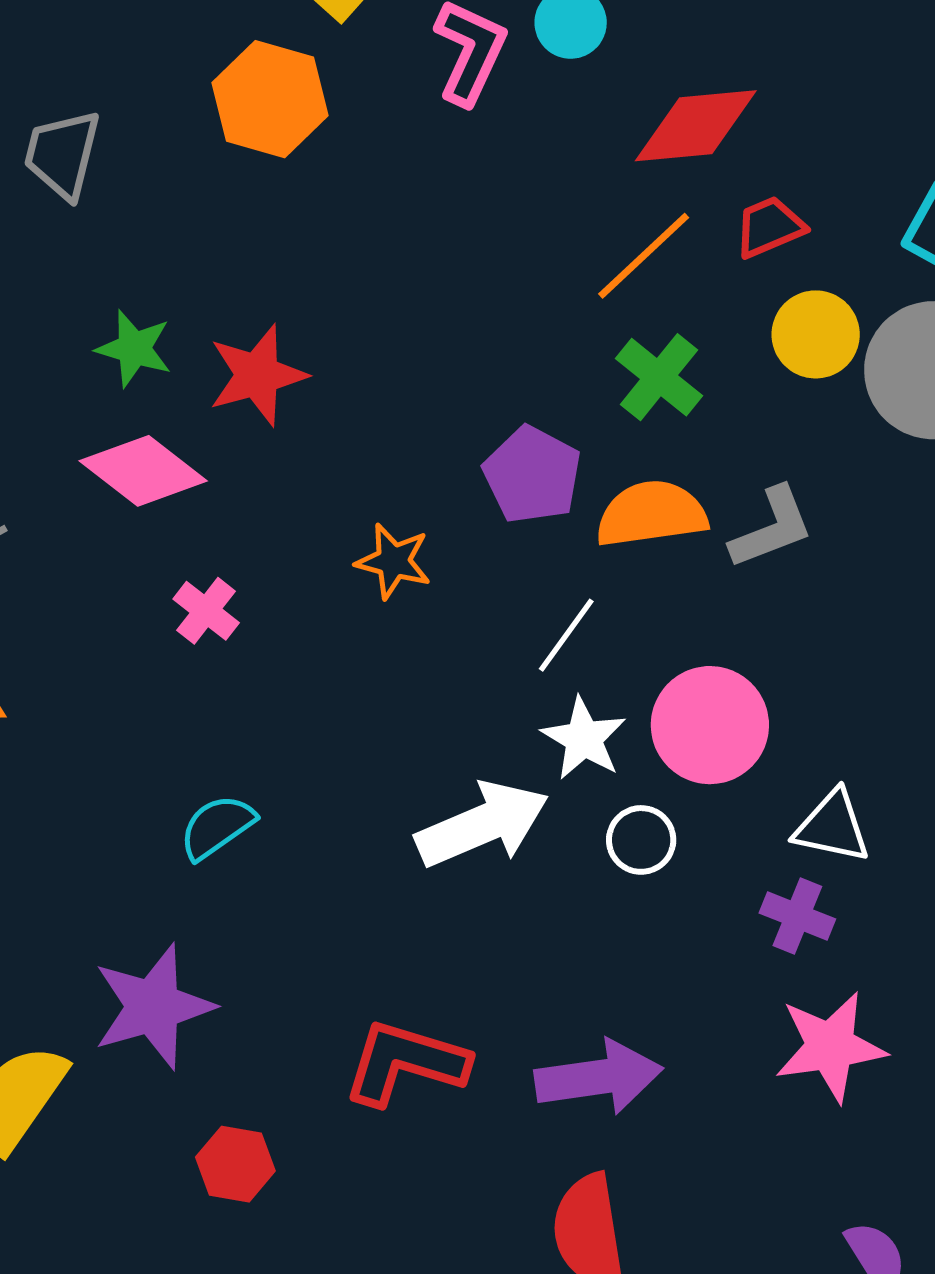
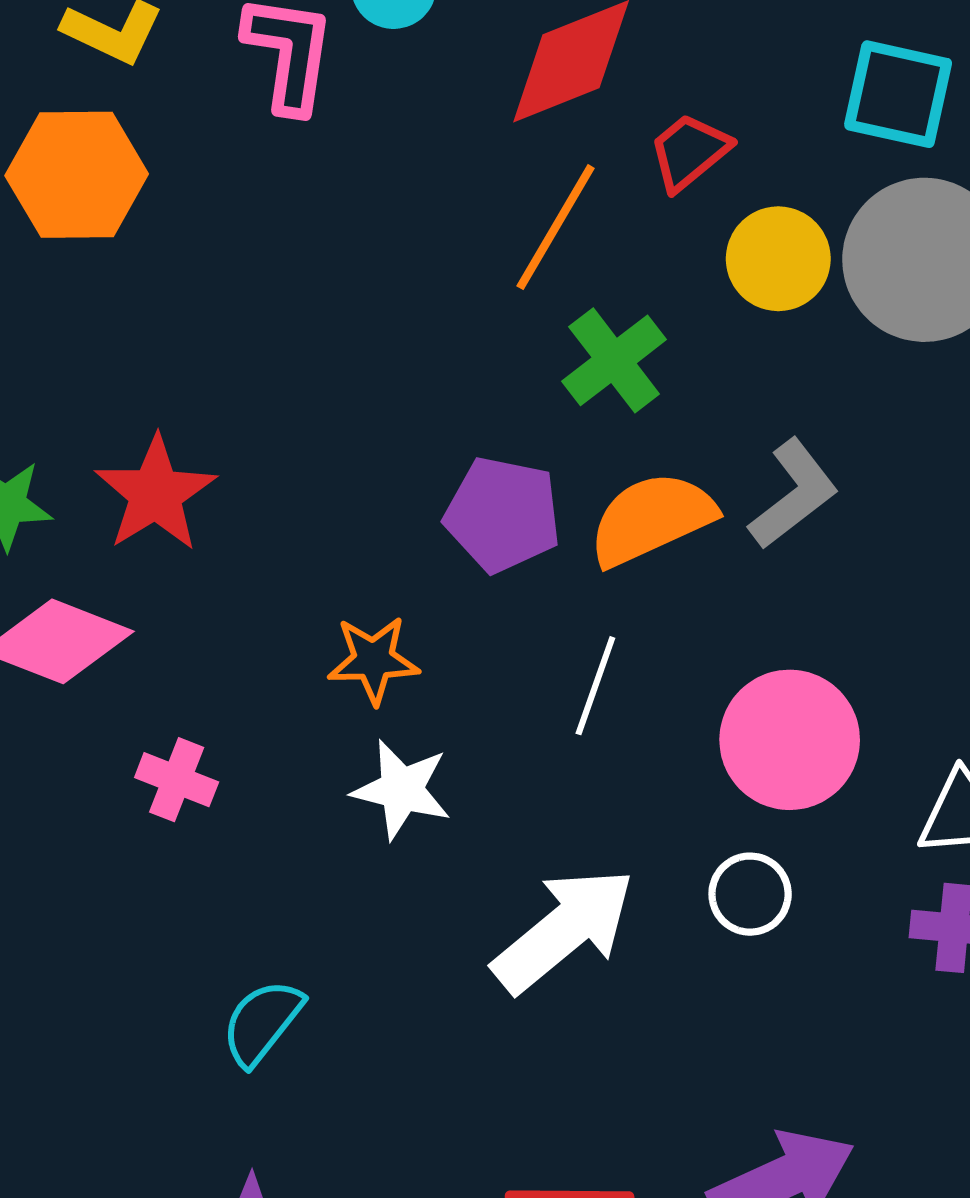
green cross: (659, 377) -> (614, 360), turned 30
white star: (584, 739) -> (402, 790), moved

